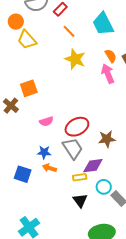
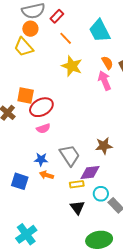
orange circle: (16, 22) -> (30, 29), moved
orange square: (29, 88) -> (26, 95), turned 30
red ellipse: (77, 127) -> (41, 107), moved

